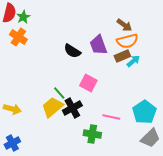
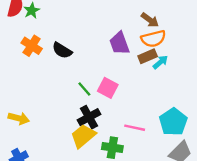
orange cross: (18, 37) -> (32, 46), moved
black semicircle: (72, 51) -> (62, 50), moved
green line: (59, 93) -> (84, 89), moved
yellow trapezoid: (52, 107) -> (83, 136), moved

